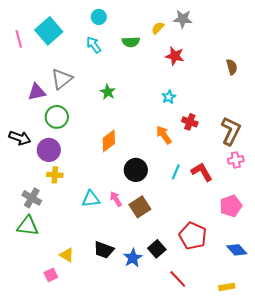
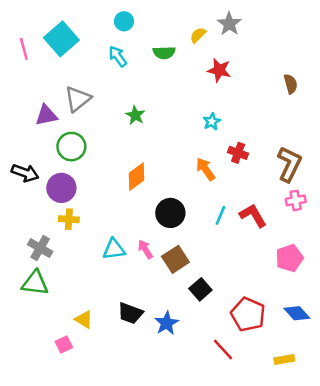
gray star: (183, 19) -> (229, 24), turned 30
red pentagon: (193, 236) -> (248, 314), moved
black square: (157, 249) -> (200, 289), moved

